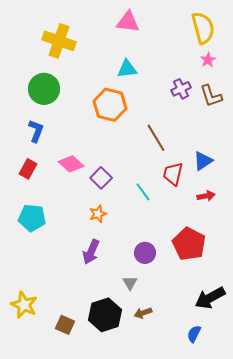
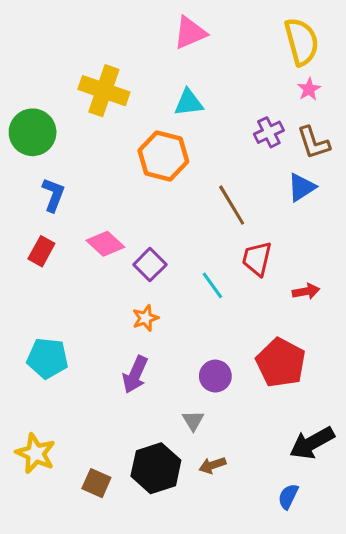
pink triangle: (128, 22) -> (190, 33), turned -30
yellow cross: (59, 41) -> (104, 91), moved
green circle: (44, 89) -> (33, 132), moved
blue triangle: (203, 161) -> (302, 187), moved
cyan pentagon: (32, 218) -> (47, 358), moved

